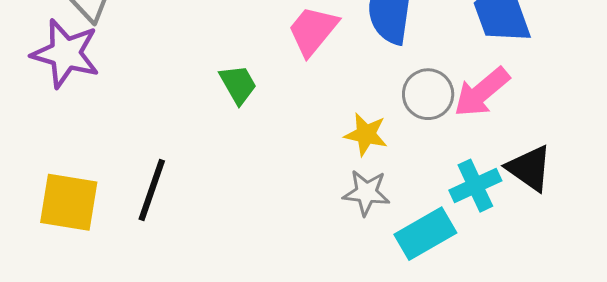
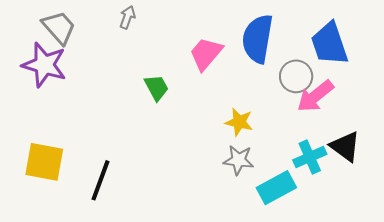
gray circle: (428, 94) -> (296, 76), moved
black line: (152, 190) -> (101, 180), moved

